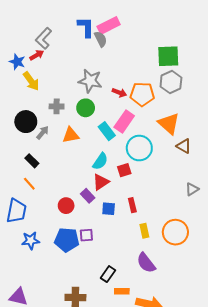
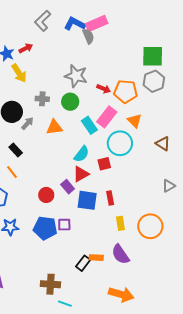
blue L-shape: (86, 27) -> (75, 24), turned -65
gray L-shape: (44, 38) -> (43, 21), moved
orange triangle: (169, 124) -> (135, 121), moved, size x0.7
blue square: (109, 209) -> (87, 200), size x1.5
orange rectangle: (122, 291) -> (96, 258), moved

